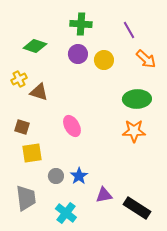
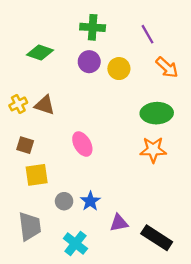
yellow cross: (19, 79) -> (18, 104), moved

